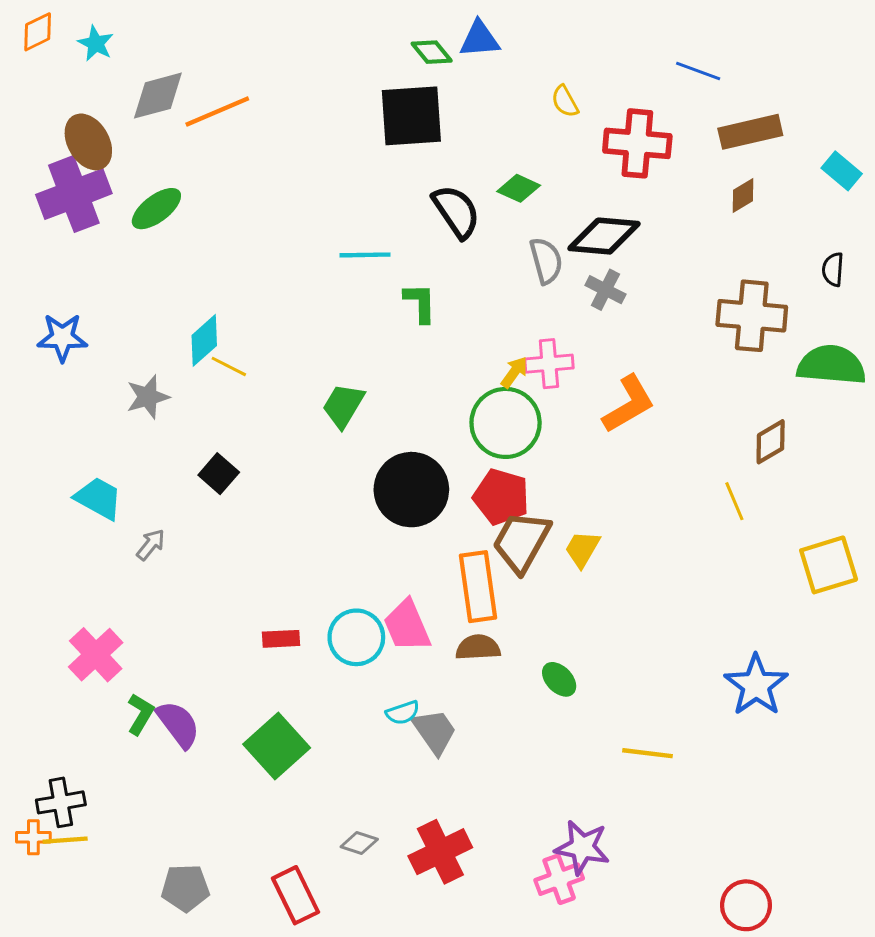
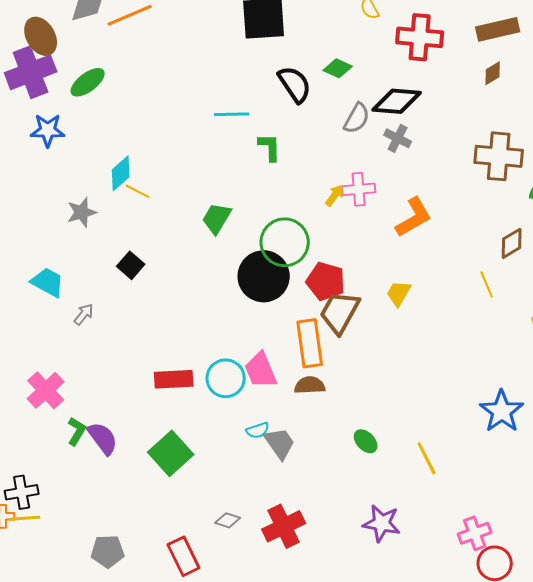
gray semicircle: (546, 261) -> (357, 118), turned 44
blue star: (62, 337) -> (48, 130), moved
green circle: (506, 423) -> (285, 242), moved
yellow trapezoid: (582, 549) -> (399, 293), moved
red rectangle: (281, 639) -> (174, 379), size x1.5
green ellipse: (559, 679) -> (366, 441), moved
yellow line: (647, 753) -> (427, 458), turned 56
pink cross: (559, 879) -> (475, 533), moved

